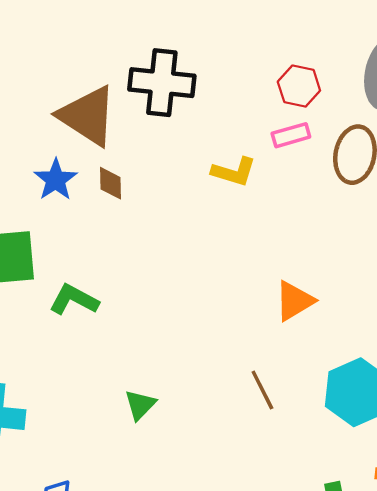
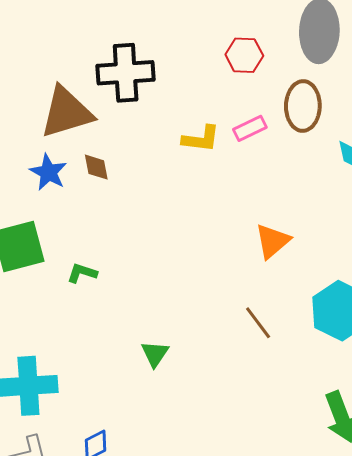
brown triangle: (88, 116) -> (66, 112), turned -40
pink rectangle: (291, 135) -> (250, 128), moved
green L-shape: (74, 300) -> (82, 273), size x0.7

